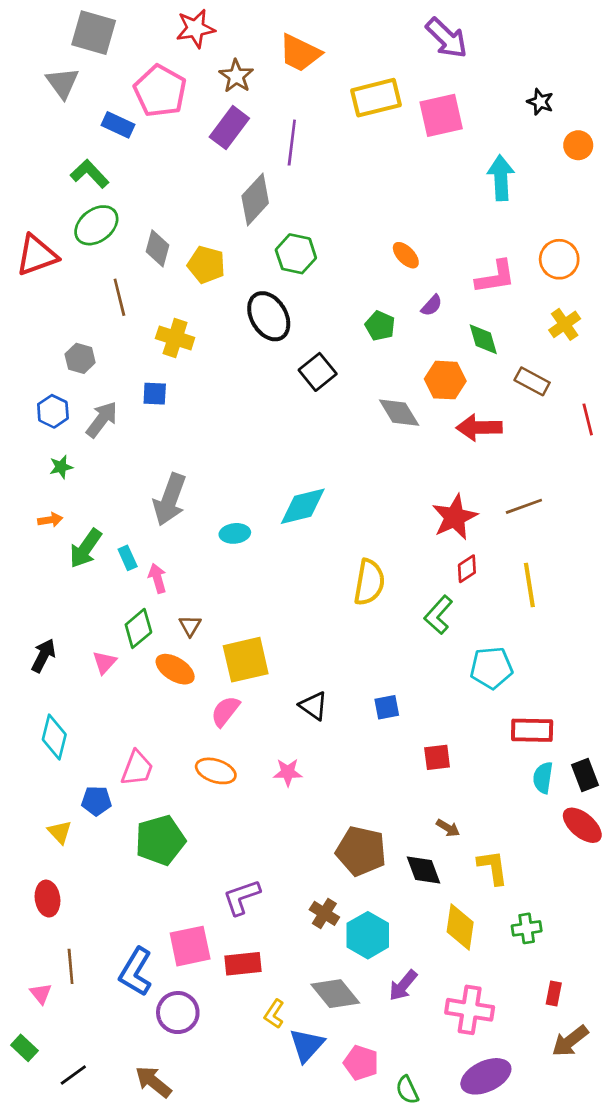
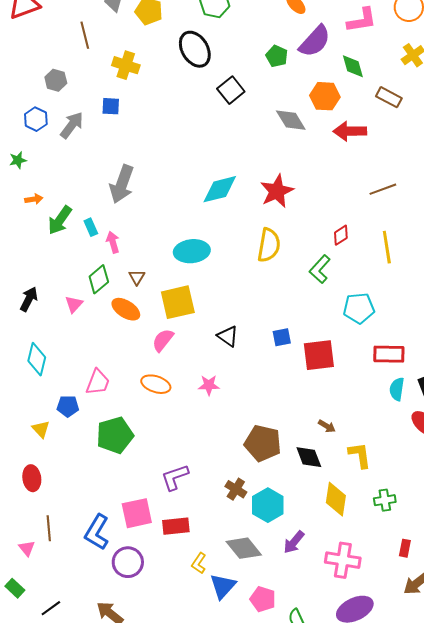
purple semicircle: (432, 305) -> (315, 41), size x2.0
green star: (61, 467) -> (18, 160), moved
red star: (455, 517) -> (277, 191), moved
cyan ellipse: (235, 533) -> (192, 251), moved, size x1.6
red square: (437, 757) -> (319, 355), moved, size x1.6

